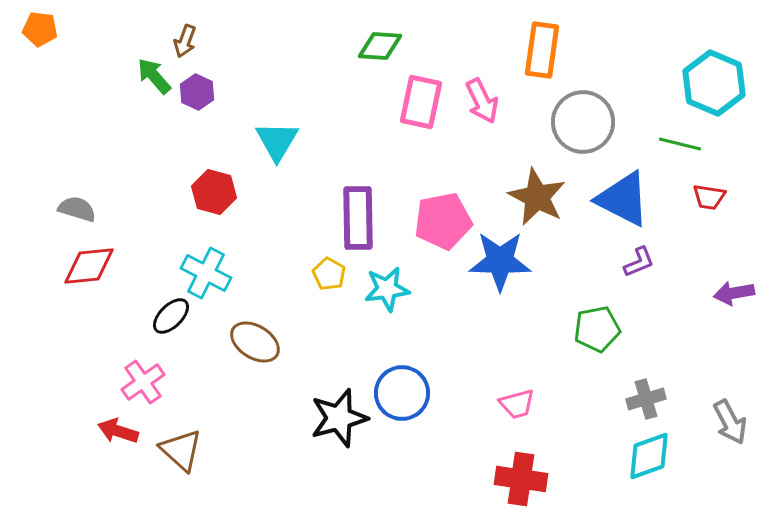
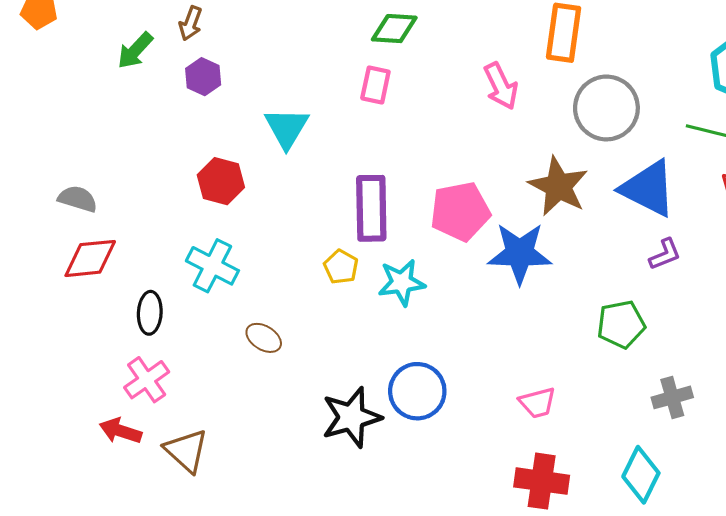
green arrow: (154, 76) -> (135, 51), moved, turned -96
pink rectangle: (421, 102) -> (375, 85), moved, size x0.7
black ellipse: (171, 316) -> (150, 313), moved, turned -42
brown ellipse: (255, 342) -> (264, 338), size x0.7
cyan diamond: (649, 456) -> (641, 475), moved, turned -44

